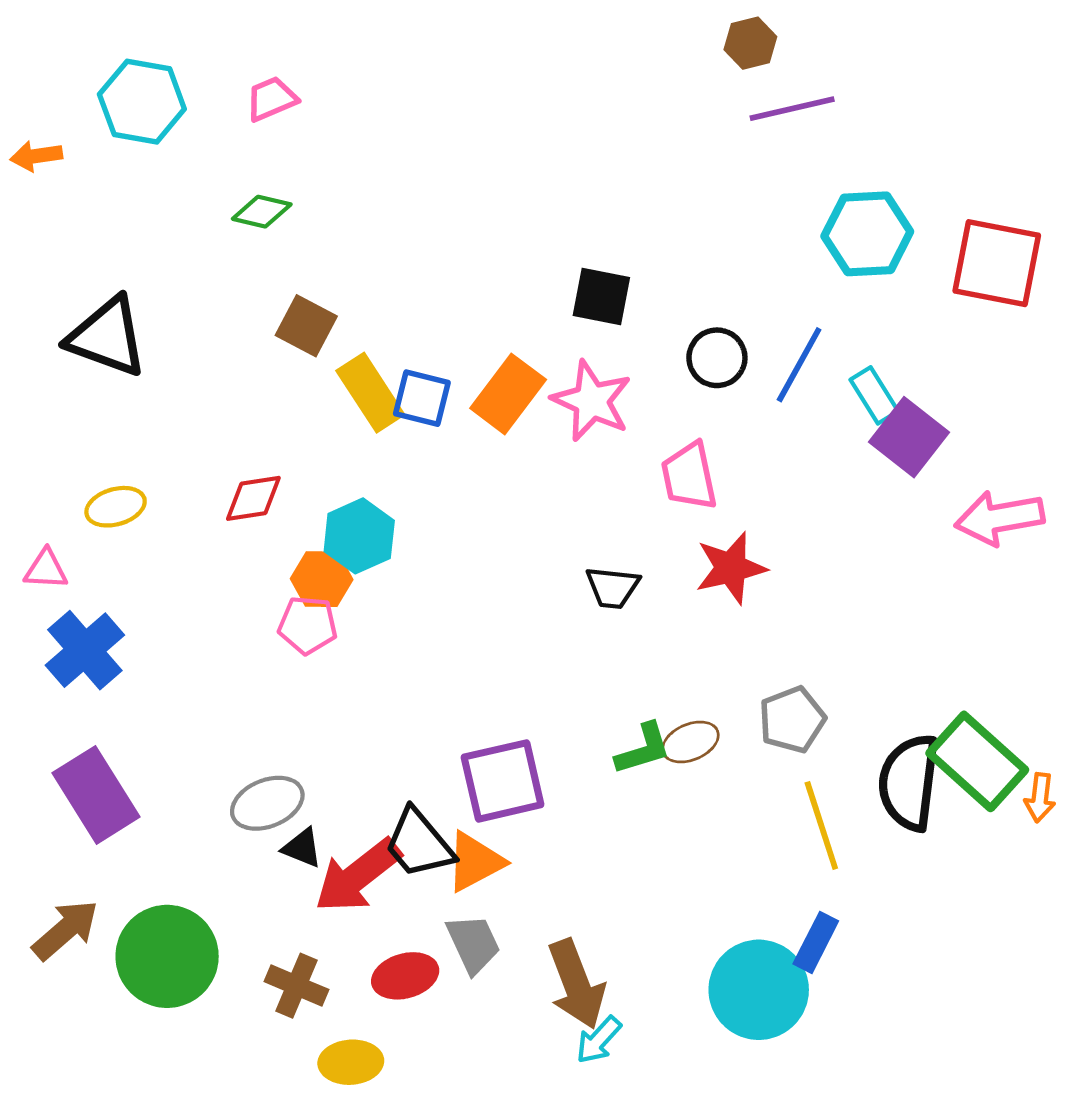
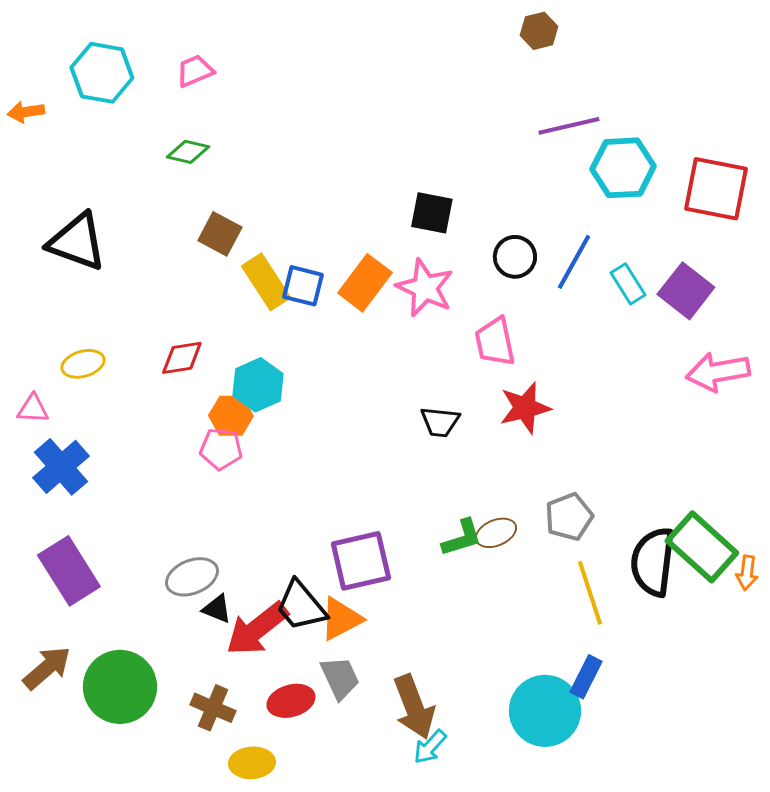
purple line: (792, 109) -> (569, 126), moved
purple square: (909, 437) -> (686, 291), moved

